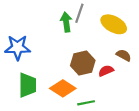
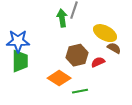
yellow ellipse: (114, 24) -> (105, 33), moved
green trapezoid: (27, 85) -> (20, 61), moved

